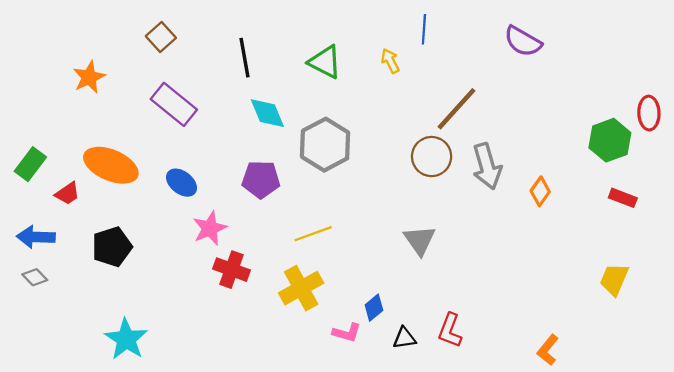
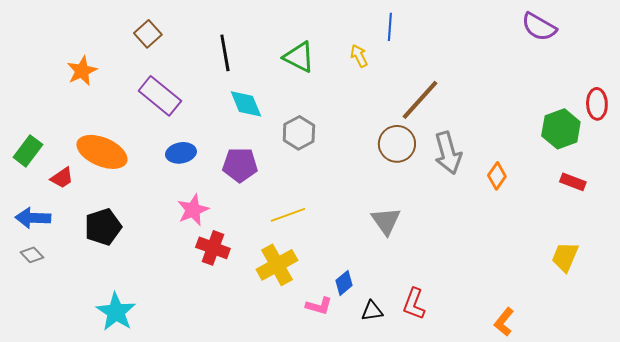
purple semicircle: (523, 41) -> (539, 27), moved
gray hexagon: (325, 145) -> (299, 133), size x0.7
blue ellipse: (182, 183) -> (181, 153), moved, turned -48

